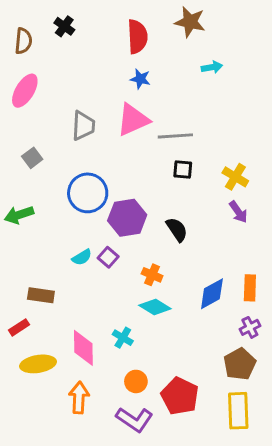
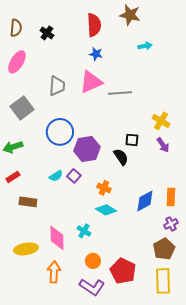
black cross: (64, 26) -> (47, 33), moved
gray square: (32, 158) -> (22, 108), size x1.6
black square: (183, 170) -> (132, 140), moved
red rectangle: (19, 327) -> (13, 177), moved

